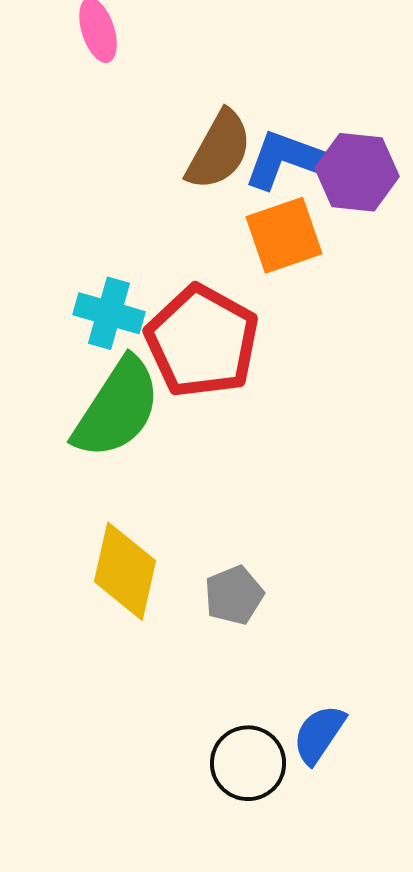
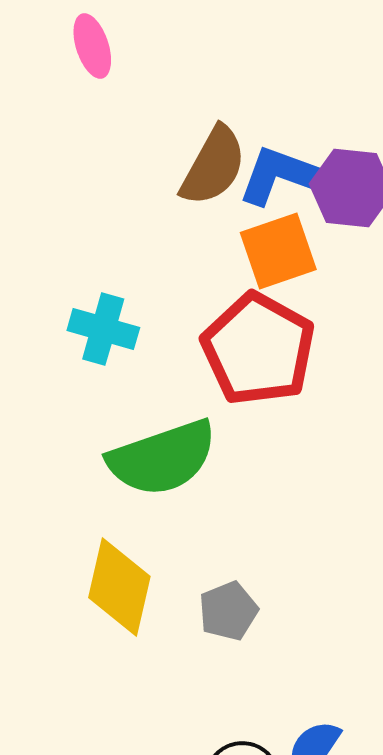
red pentagon: (202, 341) -> (258, 349), moved
green semicircle: (117, 408) -> (162, 458), moved, turned 38

